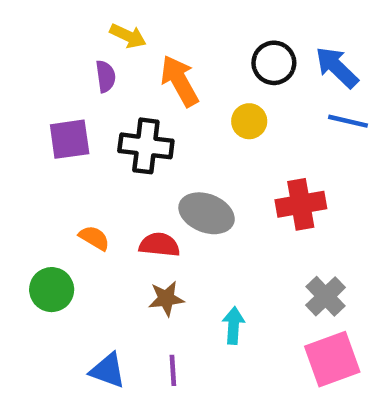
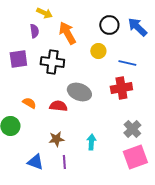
blue line: (348, 121) -> (127, 63), moved
brown star: (166, 299) -> (56, 139), moved

